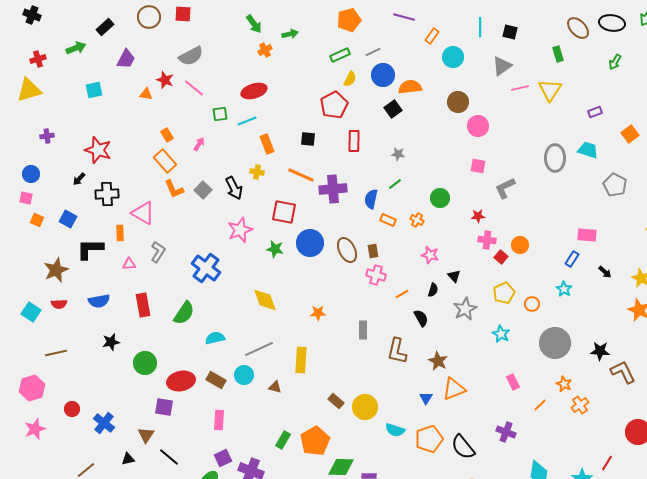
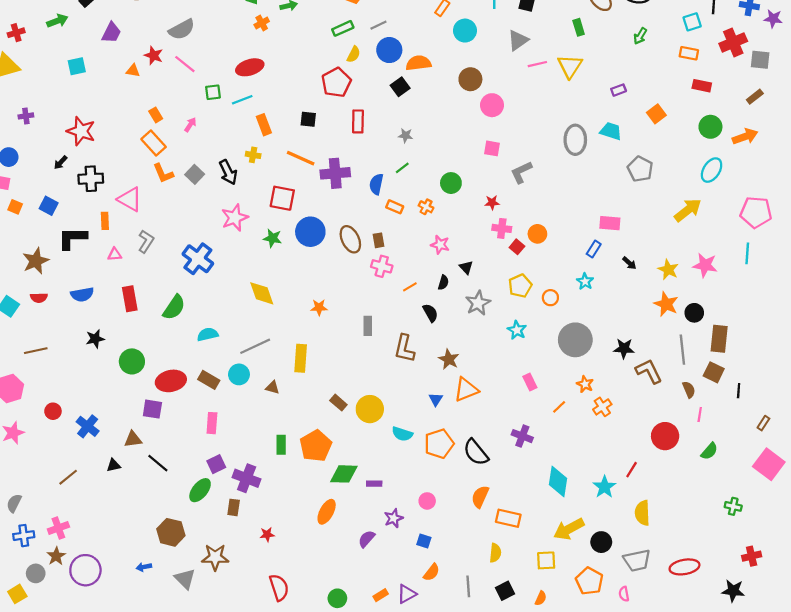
brown triangle: (146, 435) -> (133, 439), turned 48
green rectangle: (283, 440) -> (281, 445), turned -30

